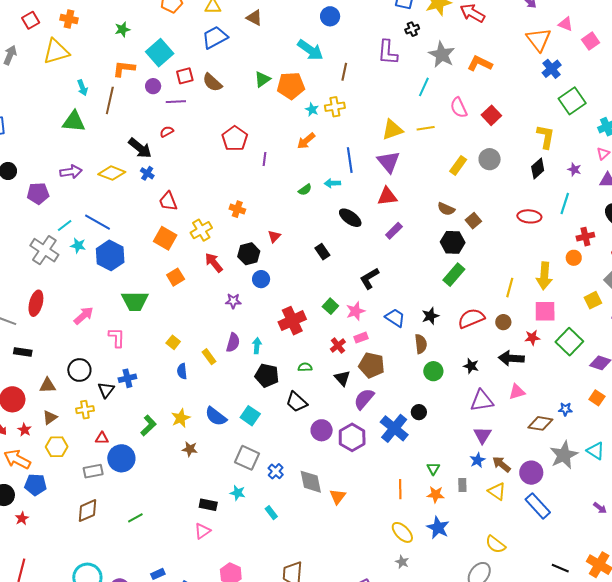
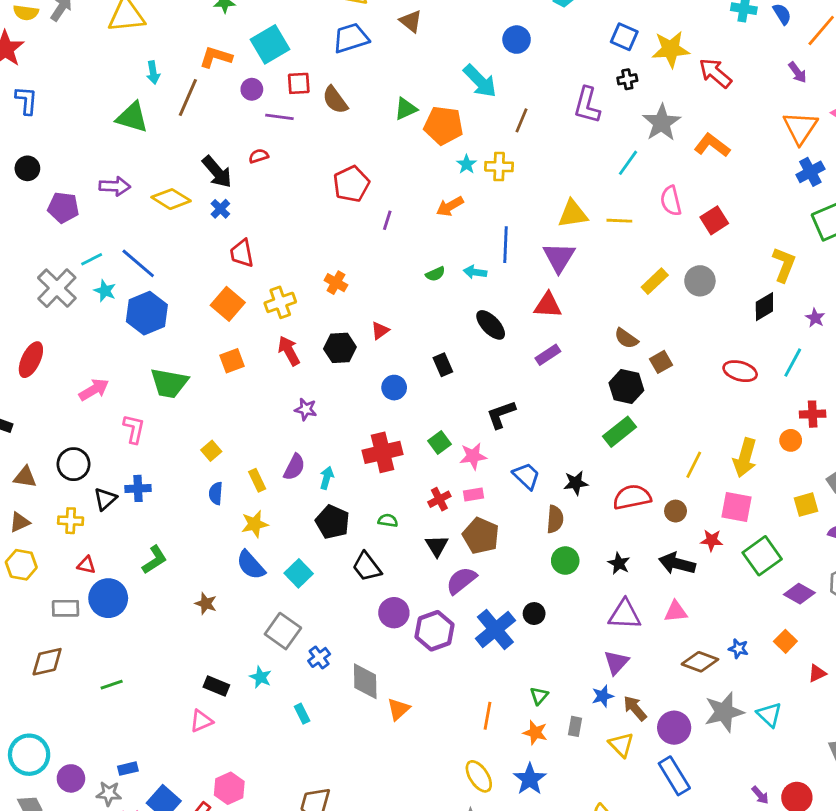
blue circle: (261, 279) -> (394, 388), moved
yellow star: (181, 418) -> (255, 524), moved

